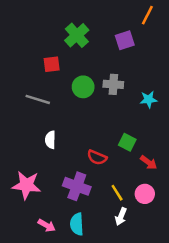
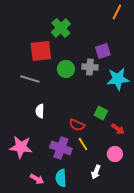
purple square: (125, 40) -> (103, 51), moved
red square: (52, 64) -> (41, 51), size x1.6
cyan star: (149, 99) -> (118, 79), size x1.6
yellow line: (117, 193) -> (83, 144), moved

